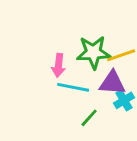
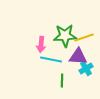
green line: (89, 118) -> (62, 81), turned -40

